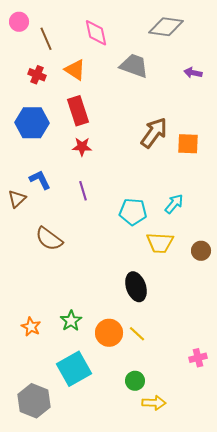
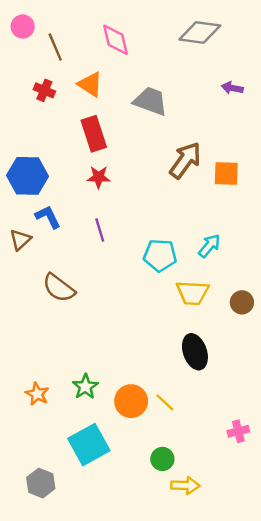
gray trapezoid: (134, 66) -> (150, 101), moved
blue hexagon: (32, 123) -> (28, 176), moved
black ellipse: (136, 287) -> (195, 352), moved
gray hexagon: (34, 401) -> (41, 483), size x0.7

